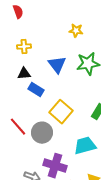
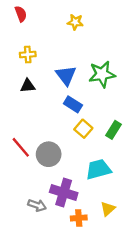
yellow star: (76, 31) -> (75, 22), moved
blue rectangle: (36, 90) -> (73, 104), moved
yellow square: (61, 112) -> (83, 129), moved, size x0.7

